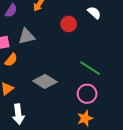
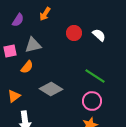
white semicircle: (94, 13) -> (99, 35), moved
orange semicircle: (11, 60) -> (27, 67), moved

